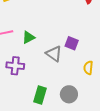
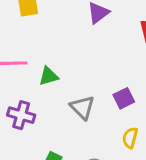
purple square: (72, 43) -> (124, 98), moved, turned 32

